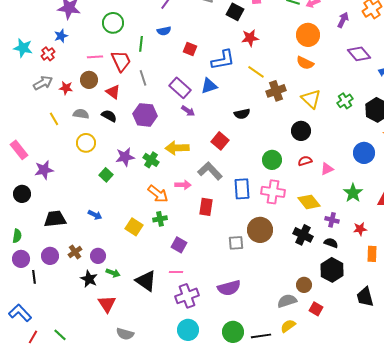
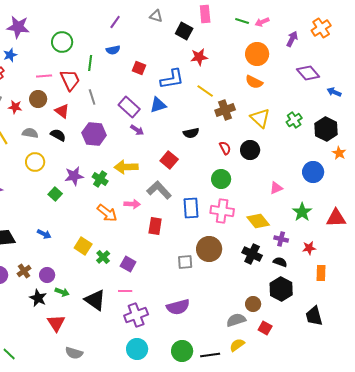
red semicircle: (305, 161) -> (225, 148), moved, turned 80
green cross: (160, 219) -> (103, 257), moved, turned -32

